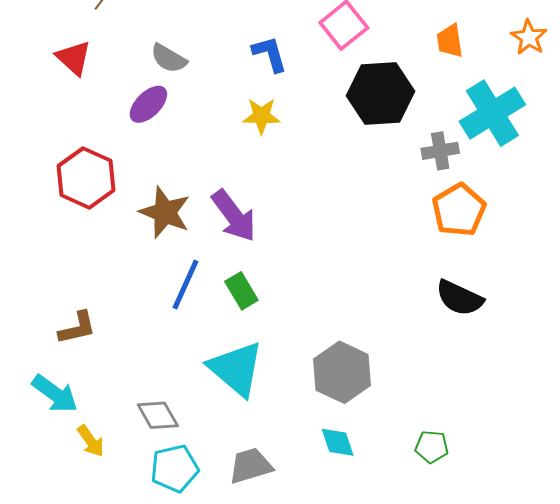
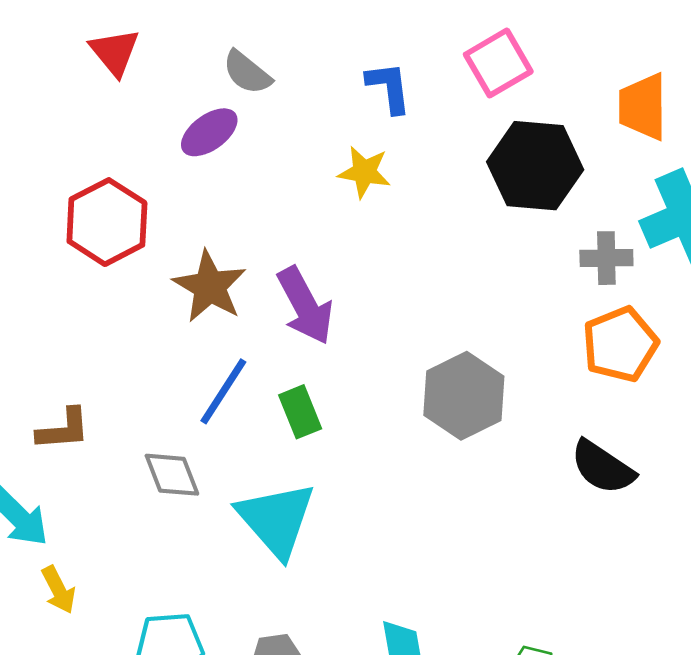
orange trapezoid: (450, 41) -> (643, 107), size x1.4
gray hexagon: (342, 372) -> (464, 396), moved
gray diamond: (158, 415) -> (172, 475), moved

